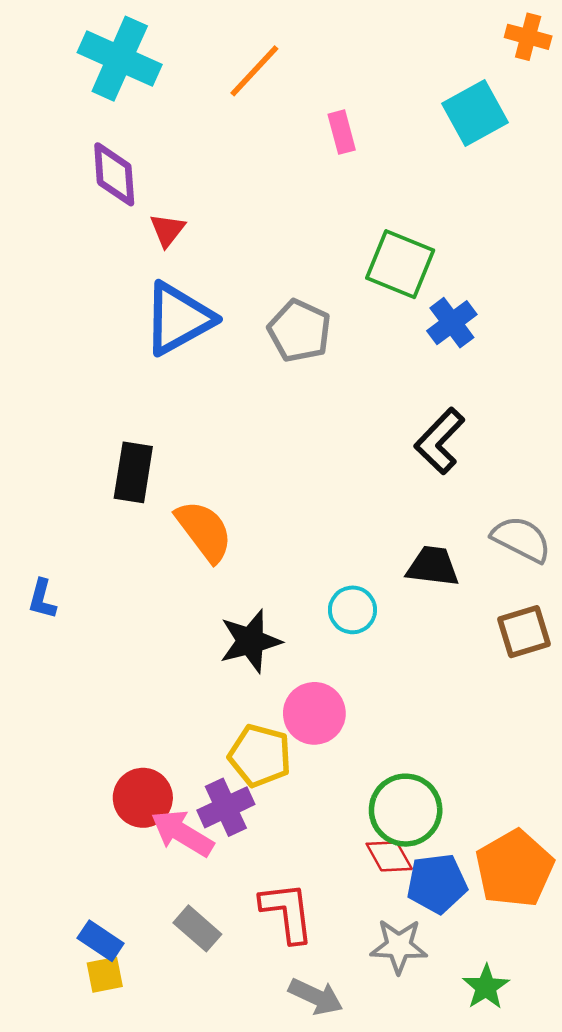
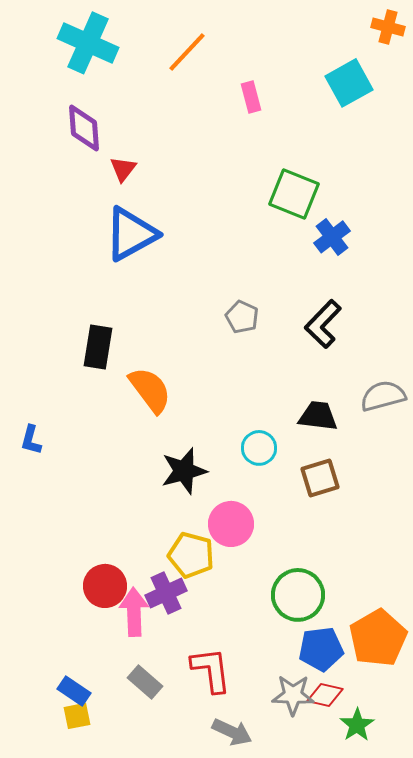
gray pentagon: (299, 331) -> (242, 317), moved, size x0.7
gray semicircle: (521, 539) -> (383, 396), turned -42
brown square: (524, 632) -> (320, 478), moved
pink arrow: (182, 833) -> (134, 612), turned 57
red diamond: (389, 856) -> (325, 695), moved, turned -48

